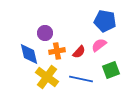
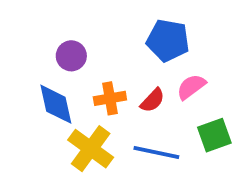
blue pentagon: (105, 21) -> (168, 40), moved
purple circle: (45, 33) -> (71, 56), moved

